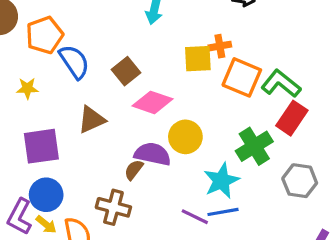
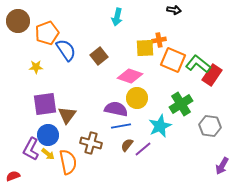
pink diamond: (153, 102) -> (130, 76), moved
red rectangle: (292, 118) -> (212, 75), moved
brown triangle: (92, 120) -> (67, 115), moved, turned -30
brown semicircle: (134, 170) -> (127, 145), moved
blue line: (223, 212) -> (121, 126), moved
purple line: (195, 217) -> (143, 149), turned -66

